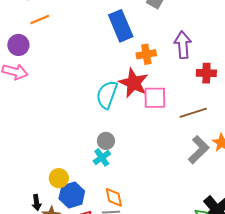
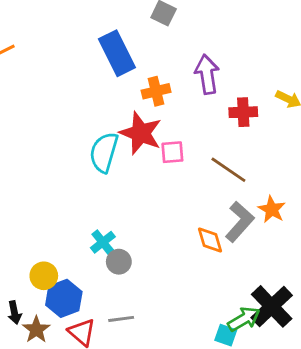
pink square: (155, 98) -> (172, 152), size x0.7
brown line: (193, 113) -> (228, 170), turned 56
gray circle: (106, 141) -> (119, 262), moved
orange diamond: (114, 197) -> (210, 240), moved

